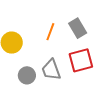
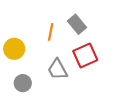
gray circle: (27, 75) -> (23, 83), moved

